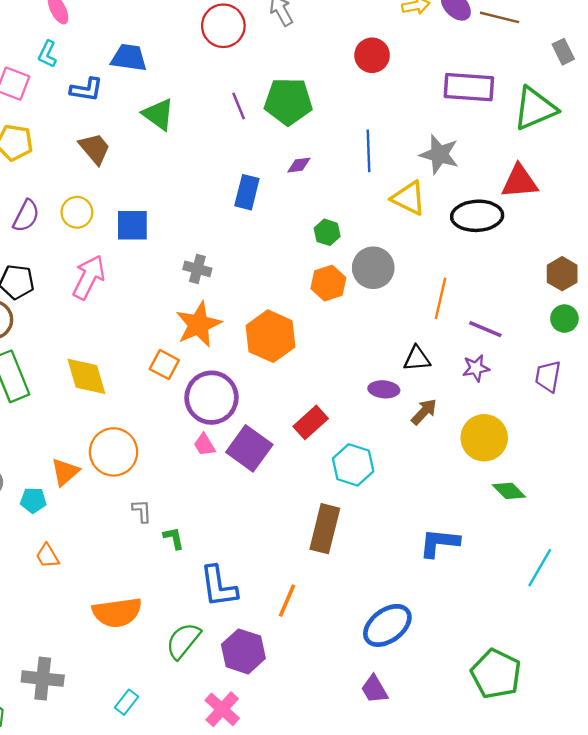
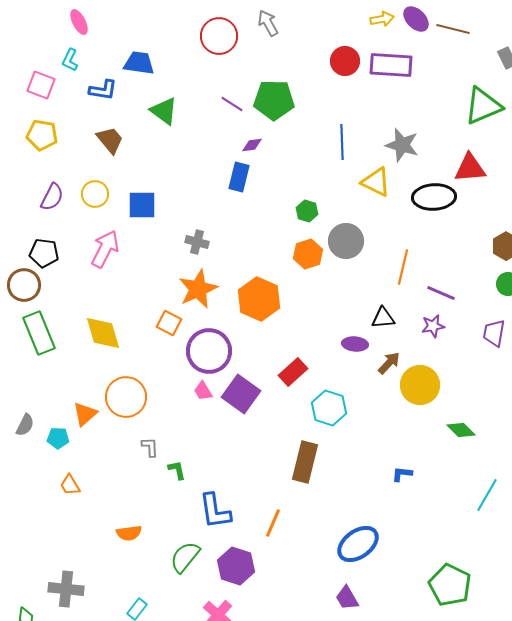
purple rectangle: (469, 87) -> (391, 65), moved
purple line: (239, 106) -> (232, 104), turned -35
purple diamond: (299, 165) -> (252, 145), moved
yellow circle: (484, 438) -> (420, 385), moved
blue L-shape: (439, 543) -> (402, 474), size x0.6
orange semicircle: (117, 612) -> (129, 533), size x0.6

